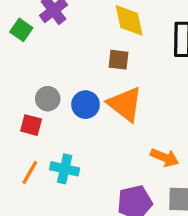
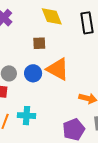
brown square: (118, 60) -> (39, 43), moved

